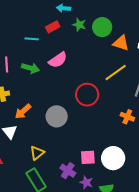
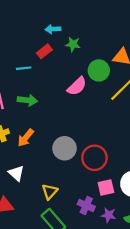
green circle: (102, 27) -> (99, 70), moved
pink semicircle: (58, 60) -> (77, 86), moved
red circle: (87, 95) -> (94, 158), moved
orange arrow: (23, 111) -> (26, 138), moved

